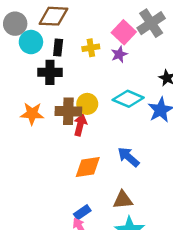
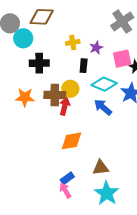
pink square: (124, 32) -> (122, 59), moved, turned 36
black rectangle: (58, 48) -> (84, 66), moved
blue arrow: (128, 157) -> (103, 107), moved

